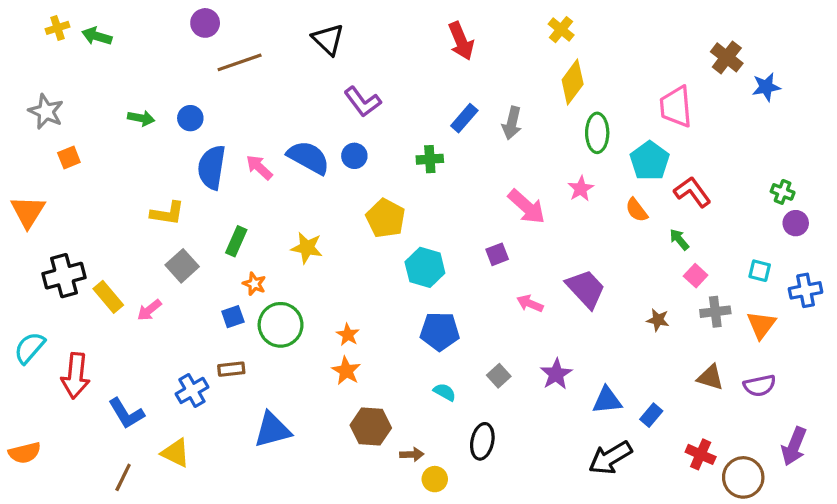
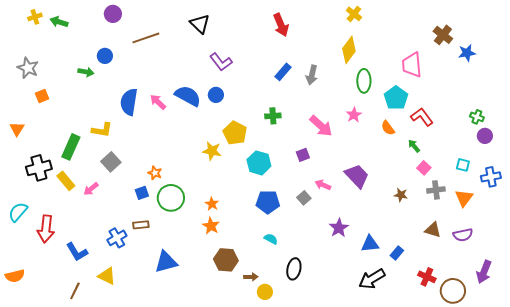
purple circle: (205, 23) -> (113, 14), moved
yellow cross: (561, 30) -> (354, 14), moved
blue circle: (190, 118) -> (105, 56), moved
green cross: (430, 159) -> (273, 116), moved
orange triangle: (28, 212) -> (17, 129), size x0.7
green rectangle: (236, 241) -> (71, 147), moved, size x1.4
yellow star: (307, 248) -> (212, 151), moved
gray square: (499, 376) -> (304, 198), moved

